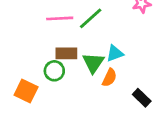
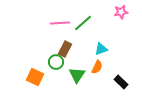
brown rectangle: (66, 53) -> (65, 49), turned -63
green triangle: (93, 63) -> (77, 75), moved

